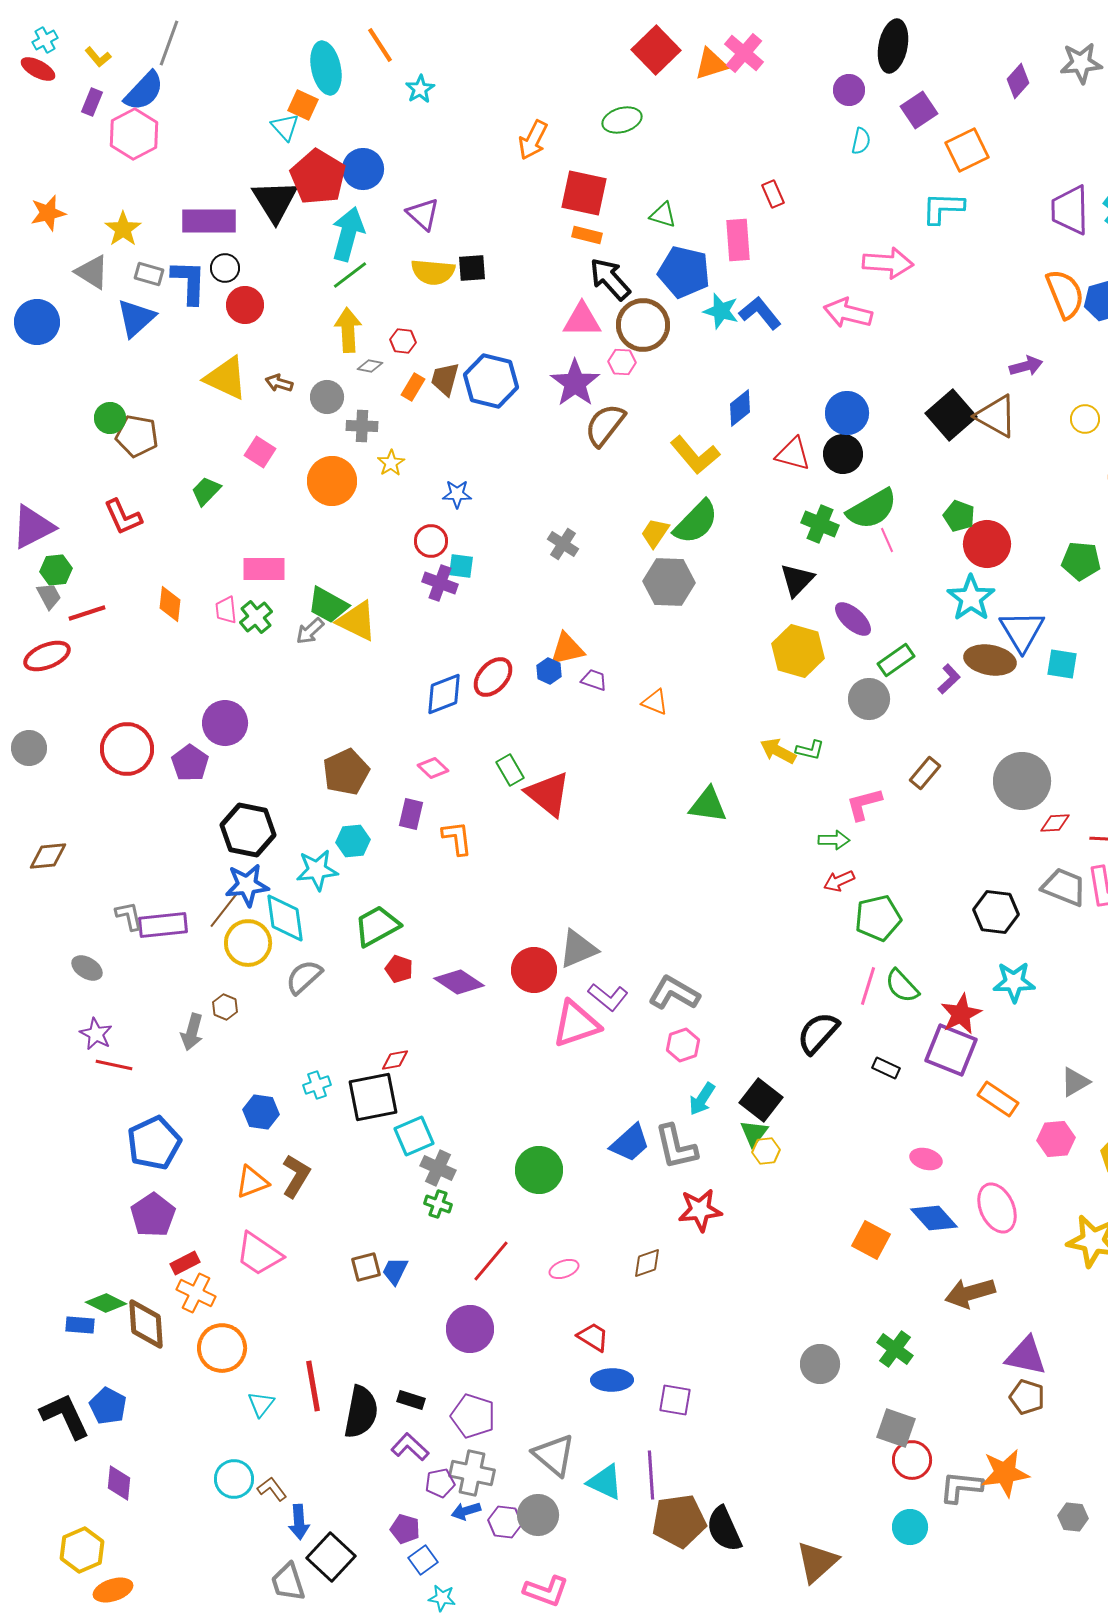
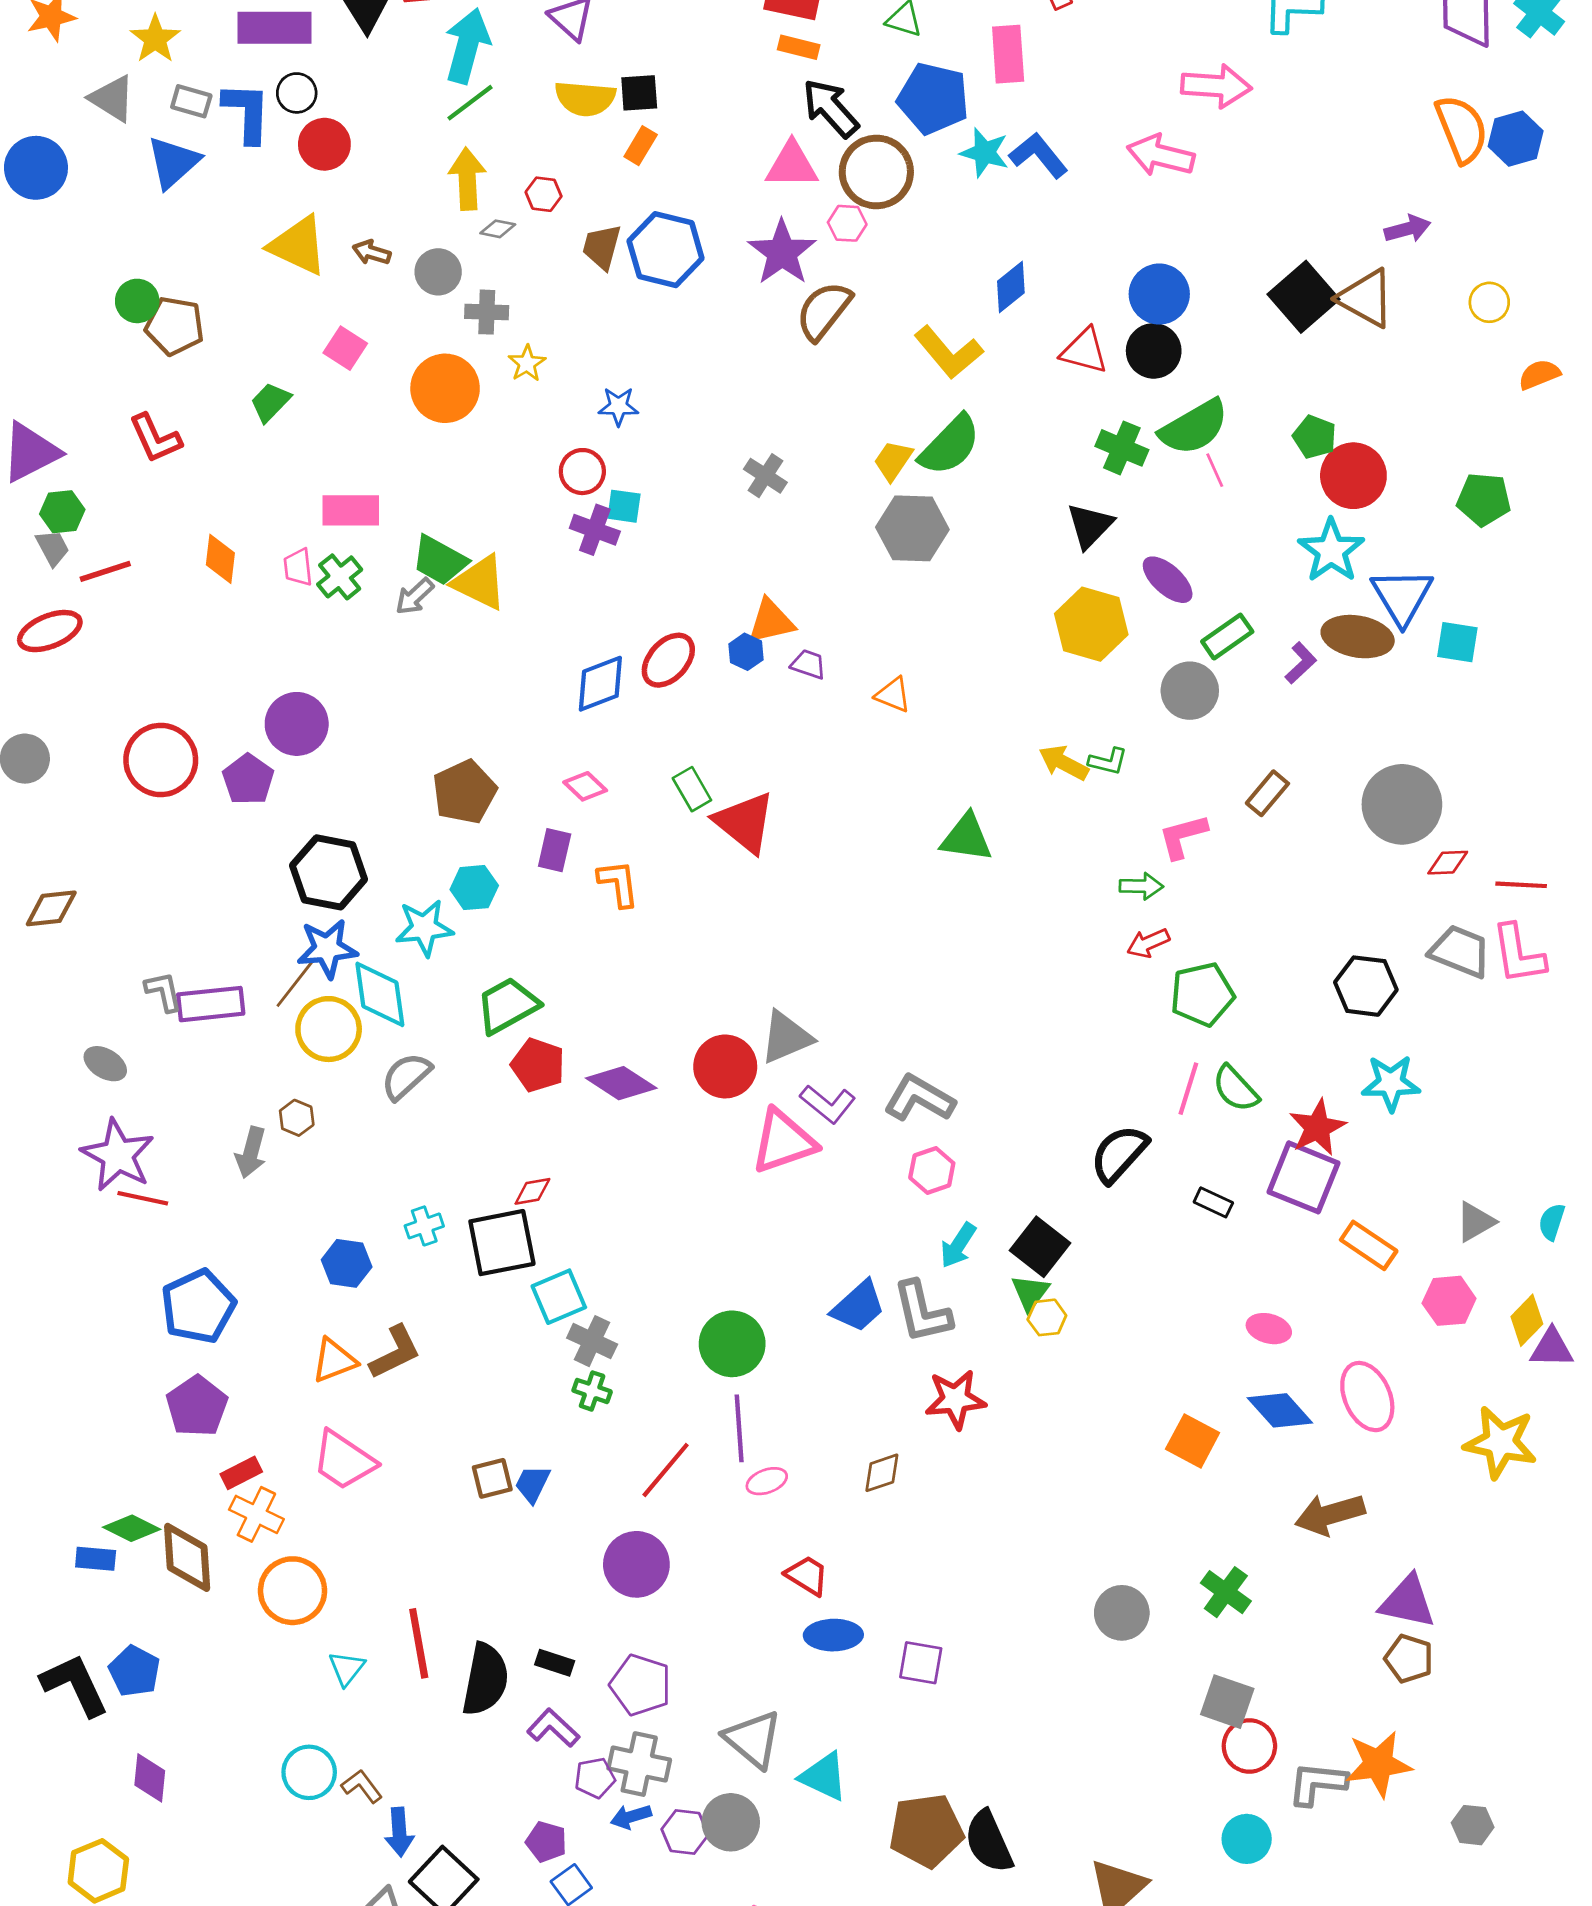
orange rectangle: (413, 387) -> (641, 146), moved
red pentagon: (399, 969) -> (538, 1065), size x1.4
purple star: (96, 1034) -> (118, 1155), size x1.6
brown L-shape: (296, 1176) -> (395, 1352), turned 33
purple line: (651, 1475) -> (739, 1428), moved

